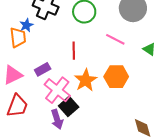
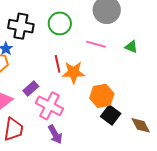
orange hexagon: (116, 77) -> (102, 96), moved
orange star: (86, 80) -> (73, 72), moved, turned -30
black square: (69, 106) -> (111, 115), moved

